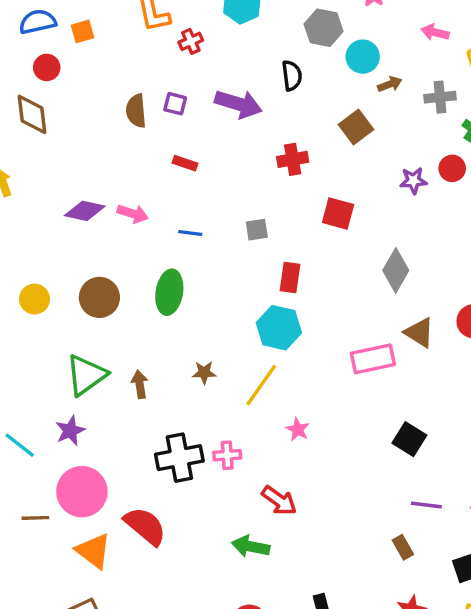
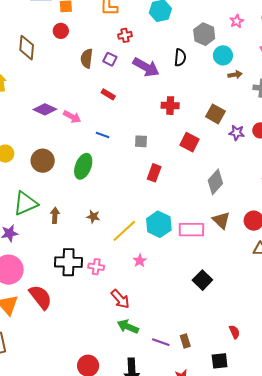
red cross: (191, 41) -> (125, 35), moved
red circle: (47, 67) -> (61, 31), moved
brown square: (356, 127) -> (215, 114), moved, turned -36
cyan hexagon: (279, 328) -> (159, 224), moved
purple line: (426, 505) -> (161, 342), moved
green arrow: (251, 546) -> (128, 327), moved

